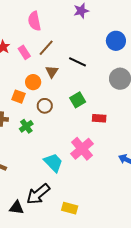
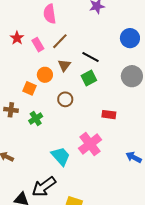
green square: (78, 100) -> (89, 78), moved
brown circle: (45, 106) -> (65, 99), moved

